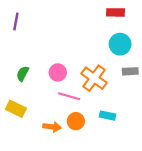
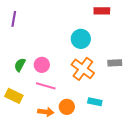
cyan circle: (120, 44) -> (81, 39), moved
pink circle: (58, 72) -> (42, 65), moved
pink line: (69, 96) -> (46, 86), moved

